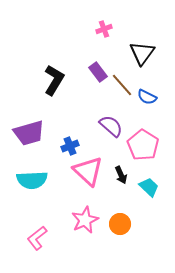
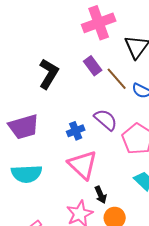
pink cross: (104, 29) -> (99, 23), size x2.0
blue cross: (70, 146) -> (76, 131), moved
black arrow: (121, 175) -> (101, 195), moved

